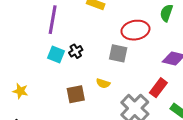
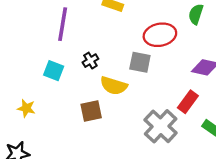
cyan square: (56, 55) -> (54, 71), moved
yellow semicircle: (103, 83) -> (114, 86), moved, size x1.6

